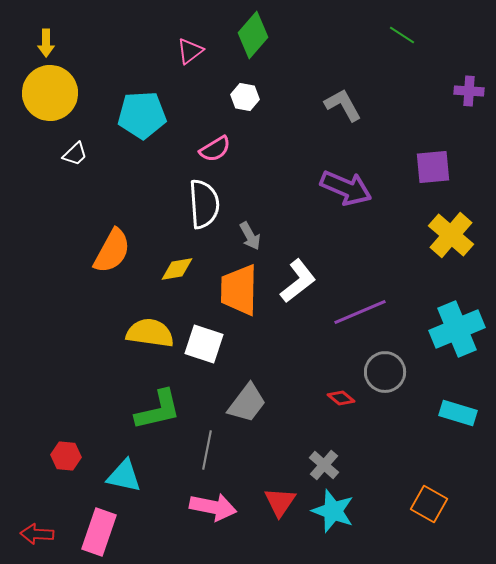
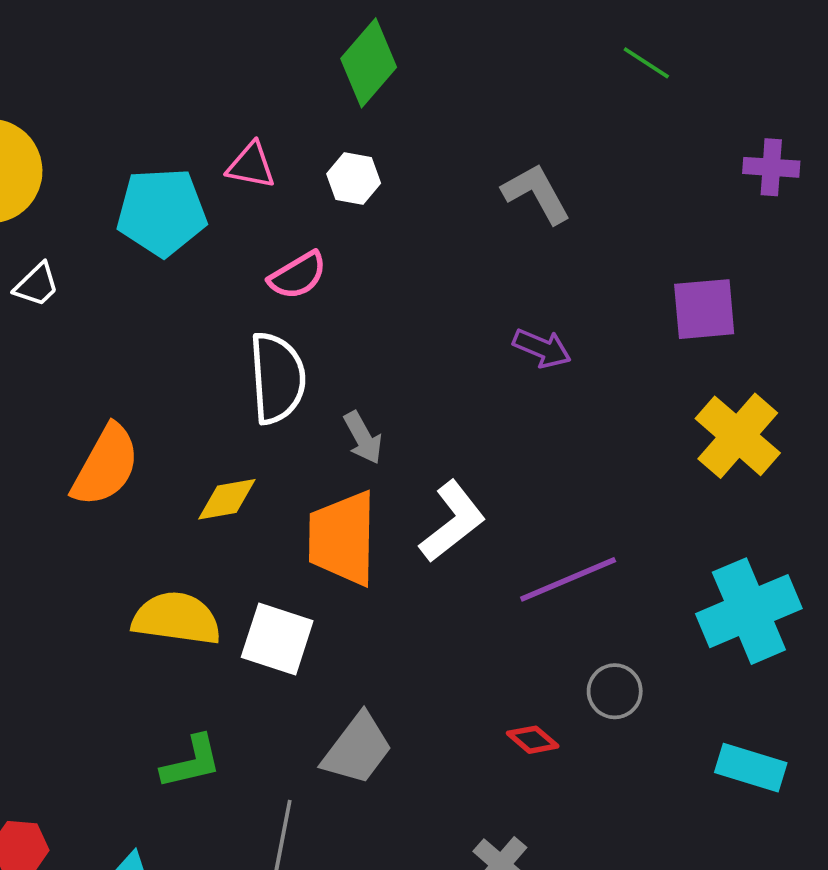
pink triangle: (190, 51) -> (251, 165), moved, turned 48
purple arrow: (346, 188) -> (542, 348), size x0.6
gray circle: (385, 372) -> (615, 691), size x0.7
green L-shape: (158, 410) -> (191, 762), size x0.7

